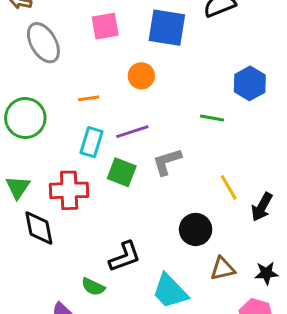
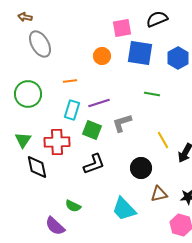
pink square: (105, 26) -> (122, 28), moved
blue square: (167, 28) -> (140, 53), moved
orange circle: (141, 76) -> (102, 56), moved
blue hexagon: (250, 83) -> (178, 58), moved
black L-shape: (125, 257) -> (94, 164), moved

